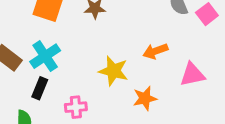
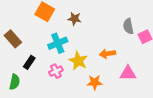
cyan cross: (45, 56) -> (58, 43), moved
pink cross: (76, 107) -> (56, 71), moved, turned -32

